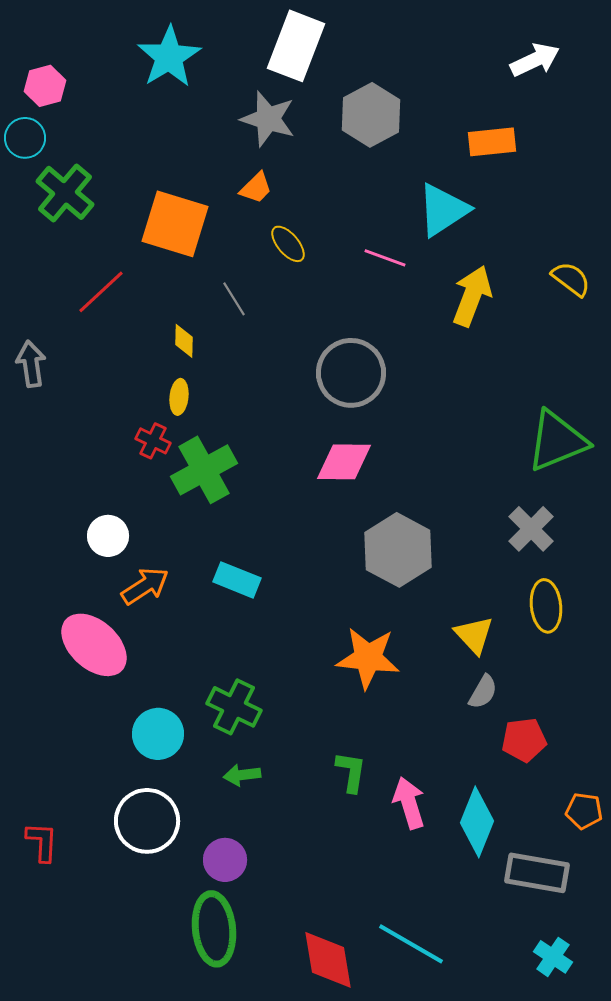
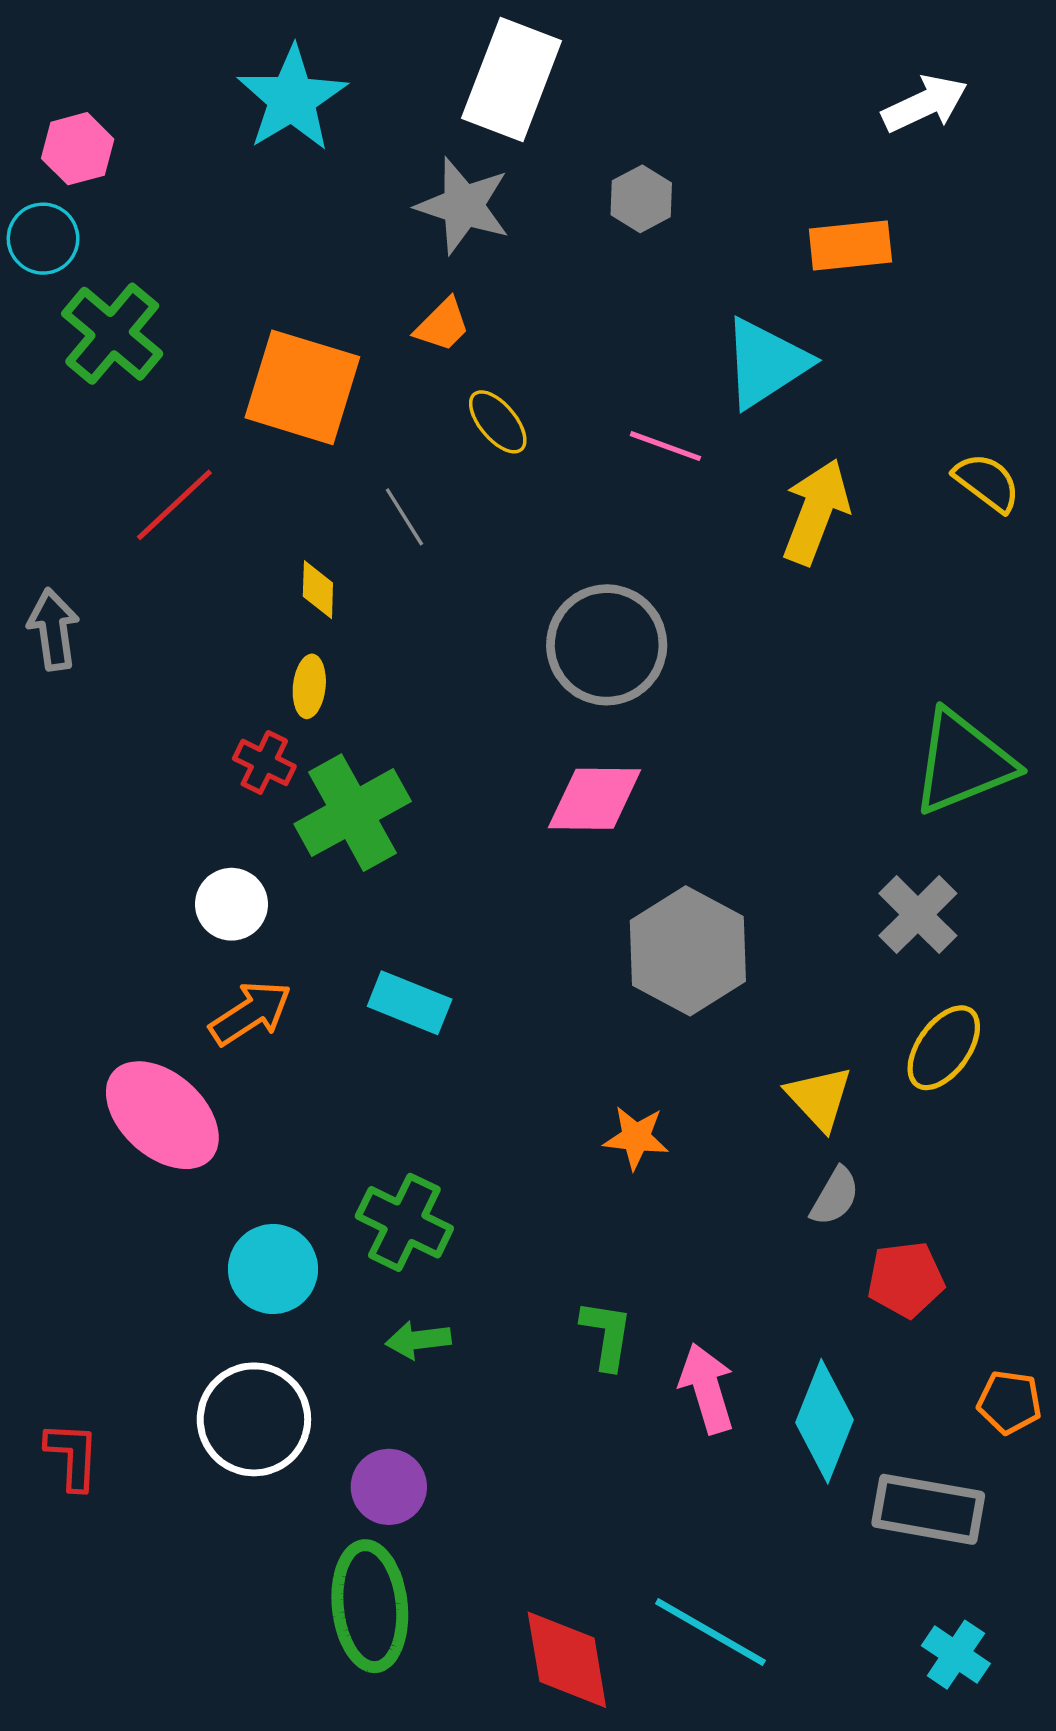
gray hexagon: (371, 115) -> (641, 199), size x0.6
white circle: (108, 536) -> (231, 904), moved
yellow ellipse: (546, 606) -> (944, 1048), turned 42
orange star: (368, 658) -> (636, 1138), size x0.6

